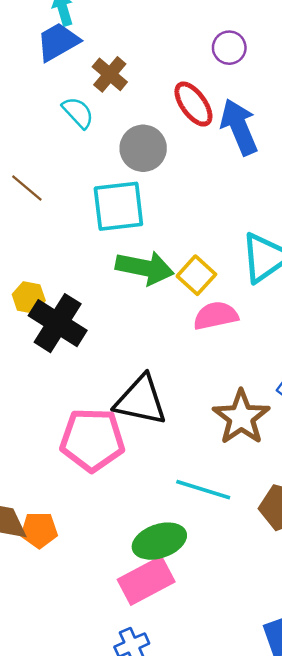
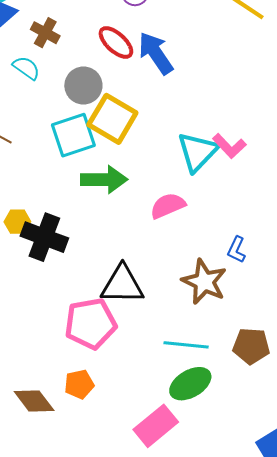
yellow square: (196, 275) -> (112, 119), moved, size x1.6
orange pentagon: (39, 530) -> (79, 384), moved
green ellipse: (159, 541) -> (190, 384), moved

